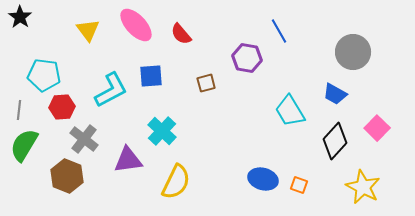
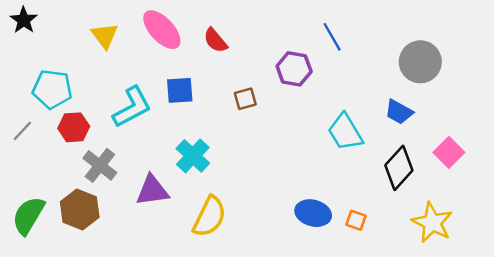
gray line: (19, 110) -> (22, 131), turned 36
green semicircle: (24, 145) -> (28, 215), moved

